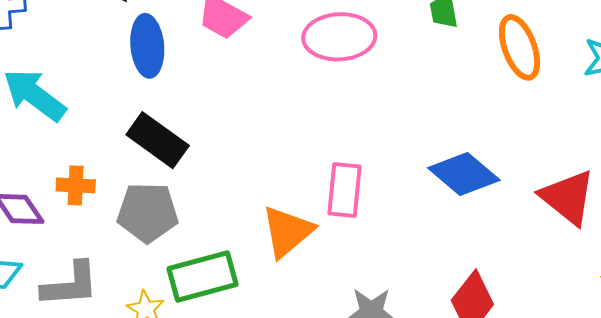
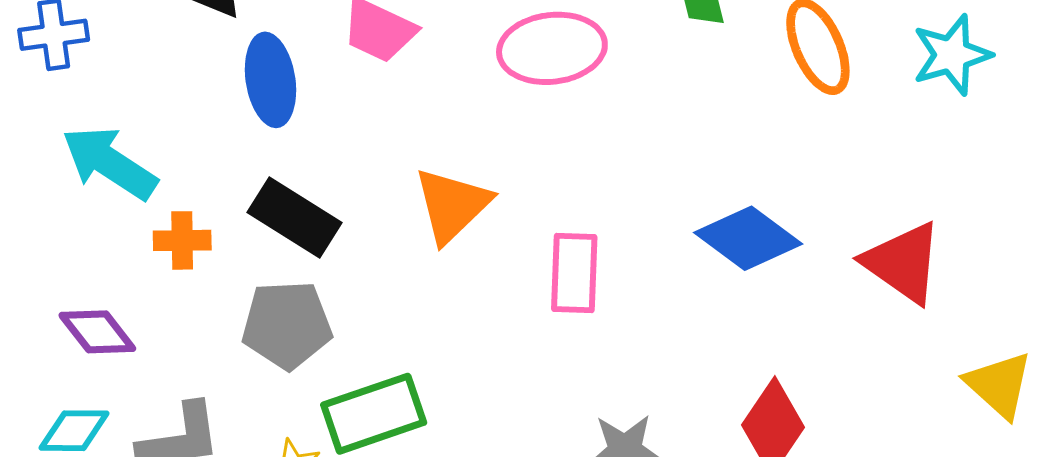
orange cross: (76, 185) -> (182, 240), moved
orange triangle: (287, 232) -> (452, 205), moved

